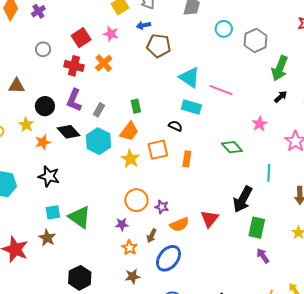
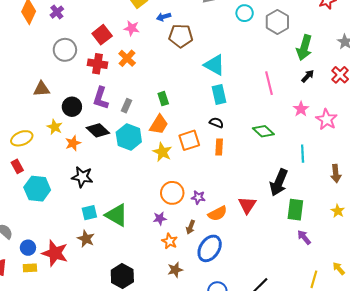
gray circle: (43, 49) -> (65, 50), size x1.5
pink line: (221, 90) -> (269, 83), moved, turned 60
cyan rectangle: (191, 107) -> (219, 94), turned 66
pink star: (260, 124) -> (301, 109), moved
black semicircle: (175, 126) -> (216, 123), moved

